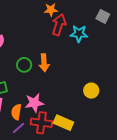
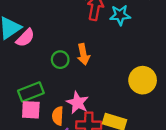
yellow circle: (91, 91) -> (143, 80), size x1.5
pink star: (34, 103) -> (78, 103), turned -30

